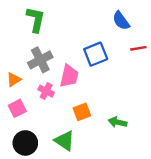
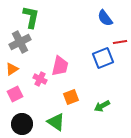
blue square: (96, 54) -> (103, 58), moved
gray cross: (40, 60) -> (20, 42), moved
green arrow: (118, 122) -> (102, 106), turned -42

